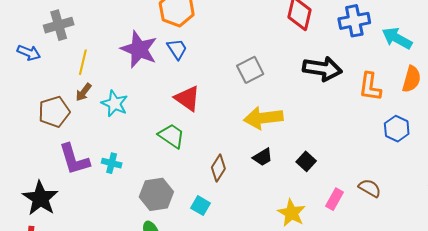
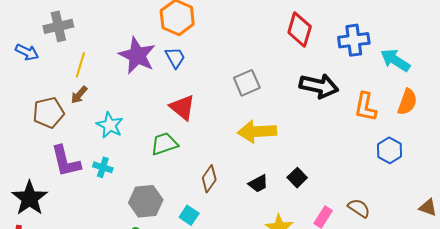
cyan star: (115, 104) -> (110, 125), moved
green trapezoid: (172, 136) -> (164, 144), turned -56
black trapezoid: (263, 157) -> (258, 184), moved

